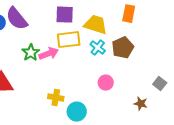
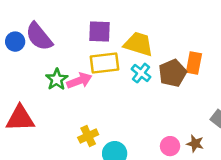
orange rectangle: (129, 14) -> (194, 63), moved
pink circle: (106, 83) -> (170, 146), moved
yellow cross: (56, 98) -> (88, 136), turned -35

